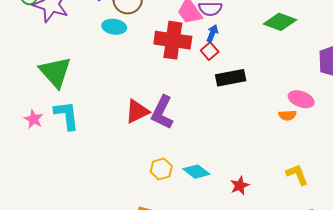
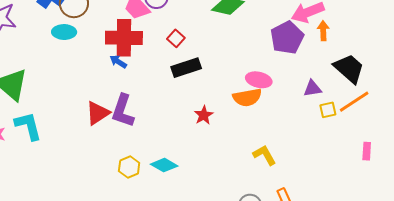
blue arrow: (212, 33) -> (118, 62), moved, turned -72
red square: (210, 51) -> (176, 38), moved
orange semicircle: (287, 115) -> (247, 97), size x1.6
red star: (240, 186) -> (204, 115), moved

